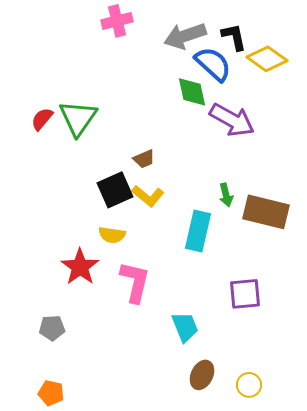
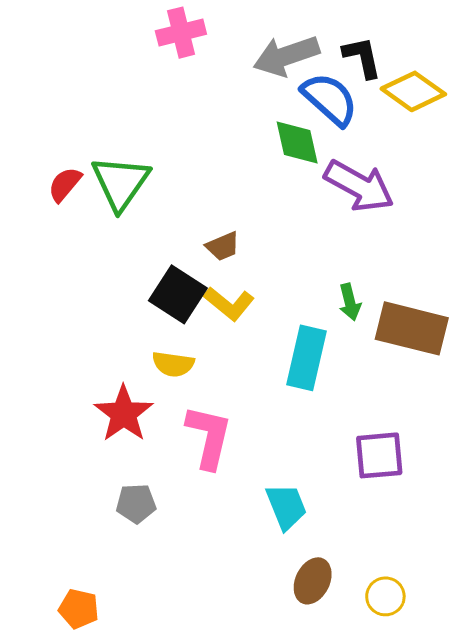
black square: (115, 190) -> (178, 294), turned -33
gray pentagon: (52, 328) -> (136, 503), moved

